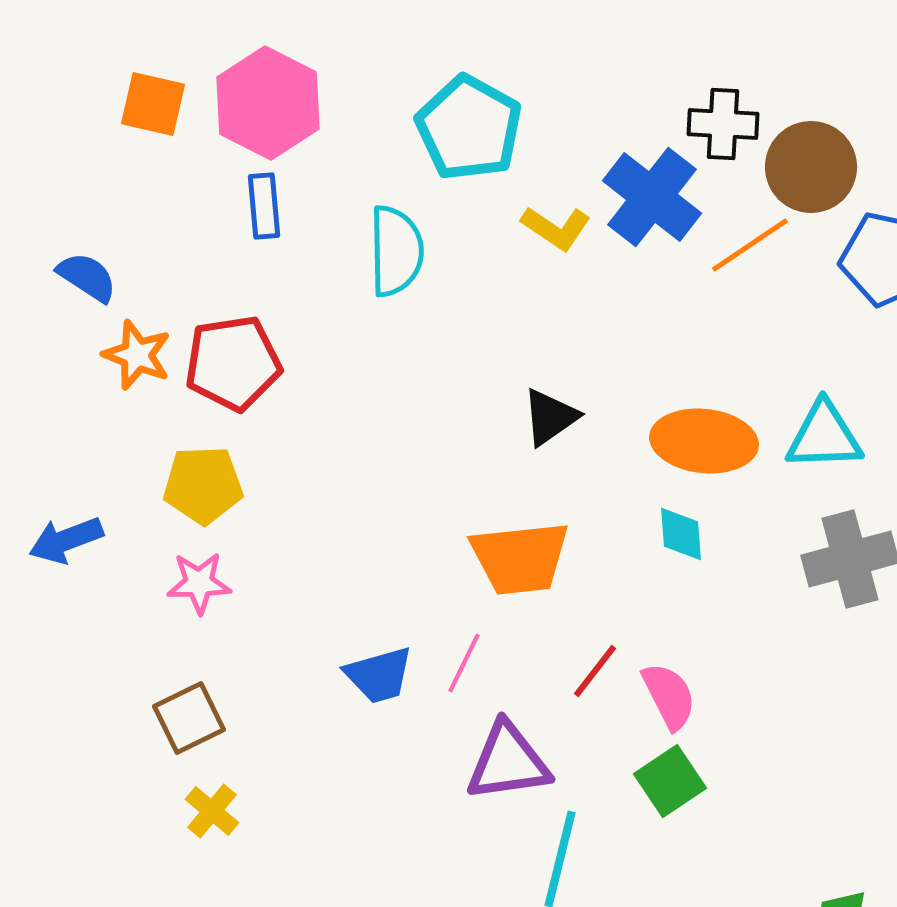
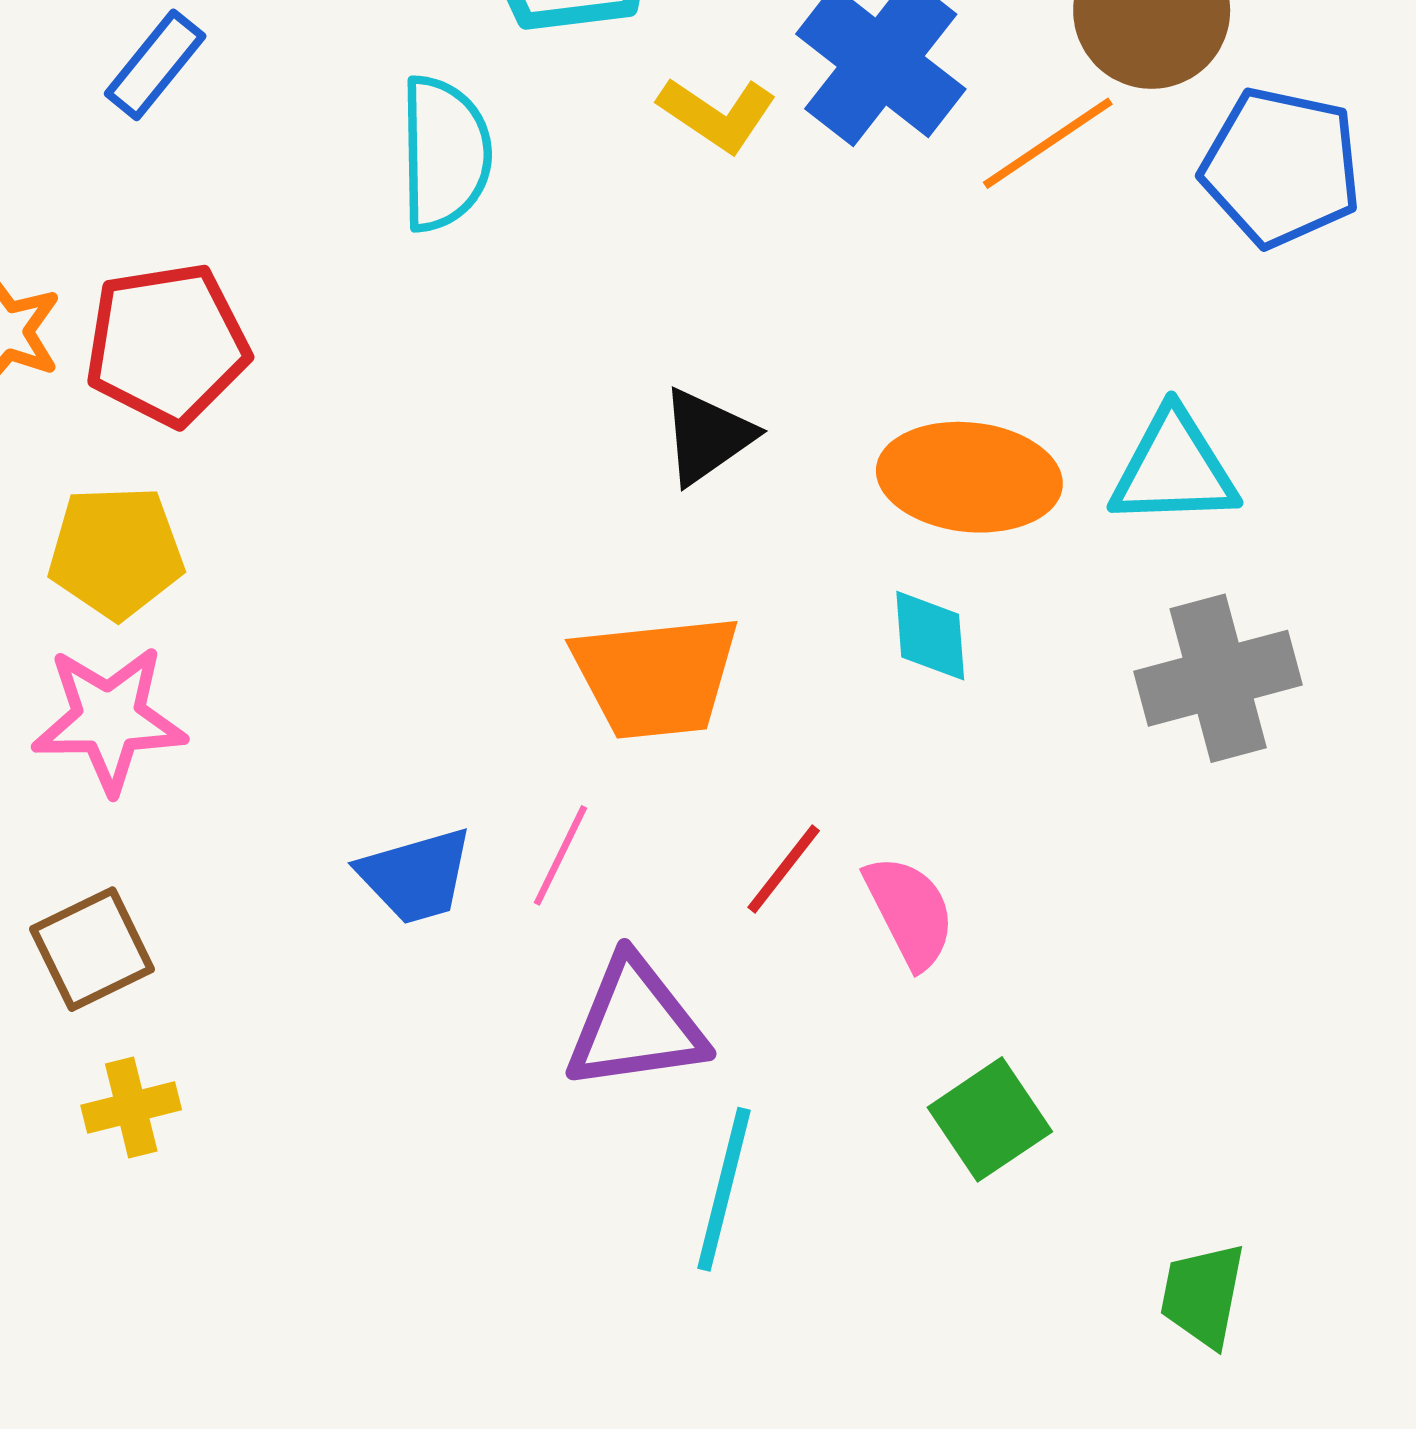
blue rectangle: (264, 206) -> (155, 65), moved, turned 44
pink star: (199, 583) -> (109, 719), size x1.4
green square: (670, 781) -> (990, 1119), moved
yellow cross: (212, 811) -> (131, 1108), turned 36

